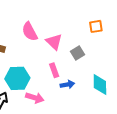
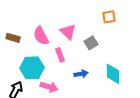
pink semicircle: (30, 32) -> (41, 36), moved
pink rectangle: (54, 70) -> (60, 55), moved

